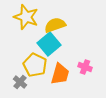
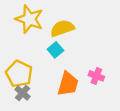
cyan square: (49, 44) -> (55, 50), size x0.6
yellow pentagon: (35, 65) -> (19, 74), moved

